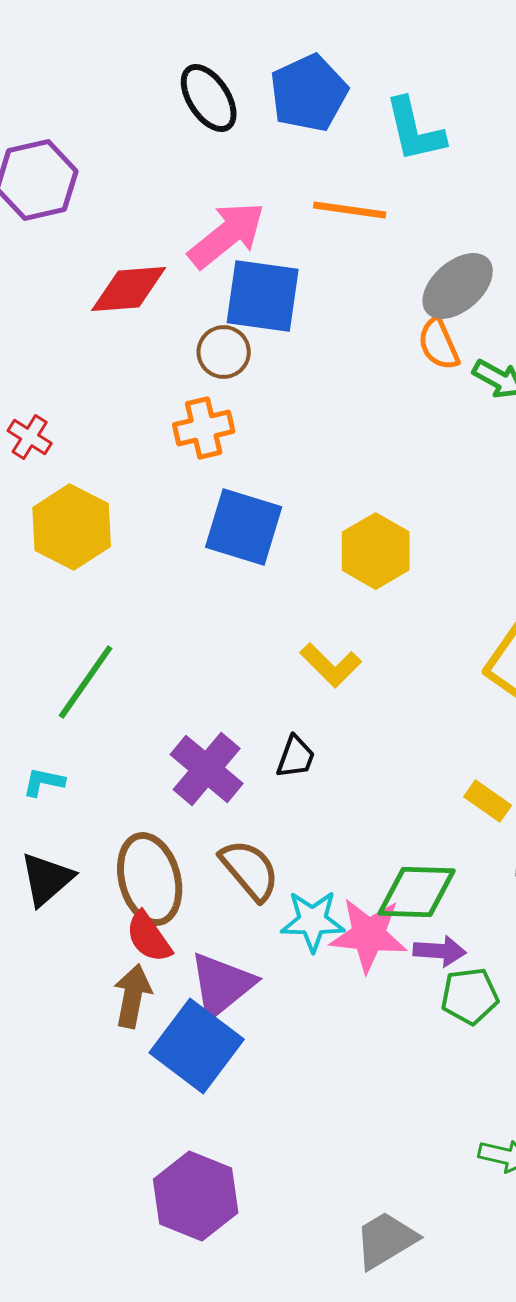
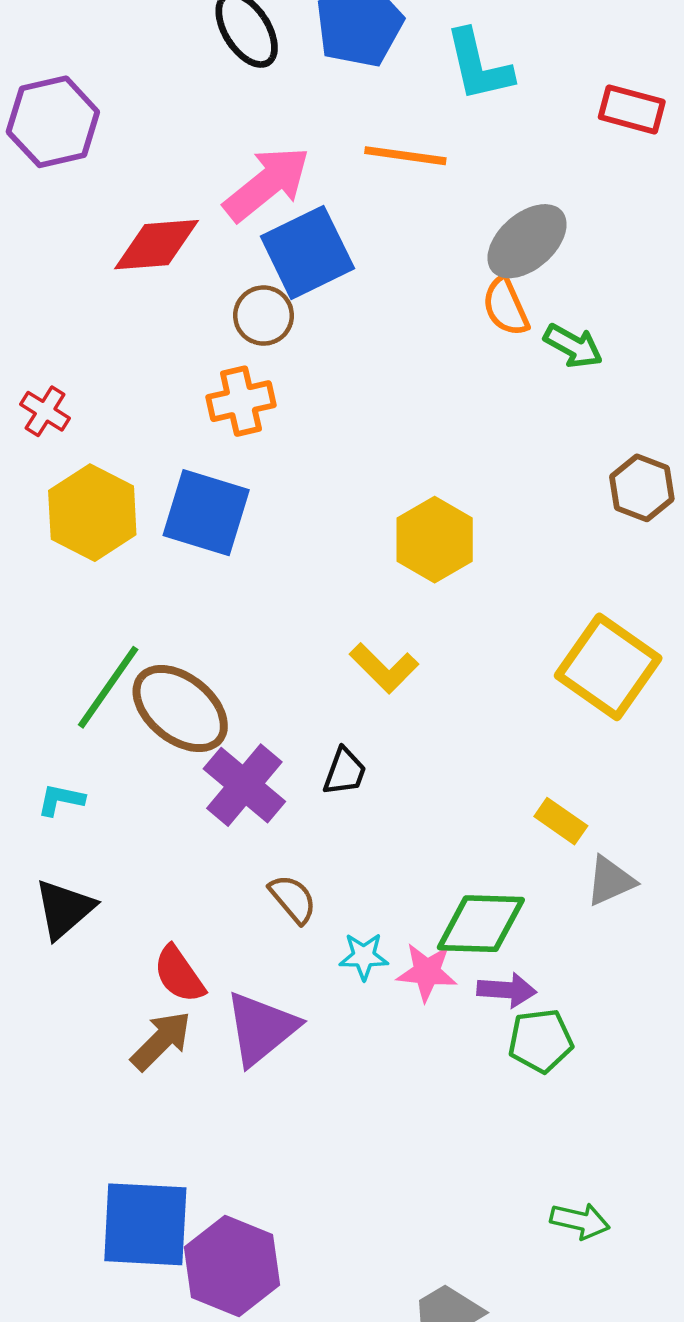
blue square: (263, 296) -> (307, 252), turned -34
blue square: (244, 527) -> (206, 513), moved
brown semicircle: (250, 870) -> (293, 899), size x0.7
brown ellipse: (150, 879) -> (180, 709), moved, turned -36
cyan star: (313, 921) -> (364, 956), size x0.7
pink star: (369, 935) -> (427, 972), size x0.7
brown arrow: (133, 996) -> (161, 1041), turned 34
blue square: (197, 1046) -> (145, 1224), moved, turned -34

